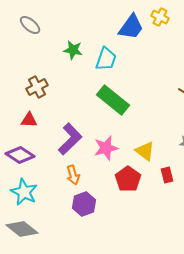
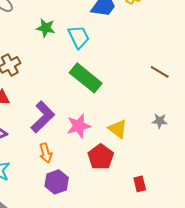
cyan trapezoid: (106, 59) -> (79, 37), turned -45
red rectangle: (167, 175) -> (140, 184), moved

